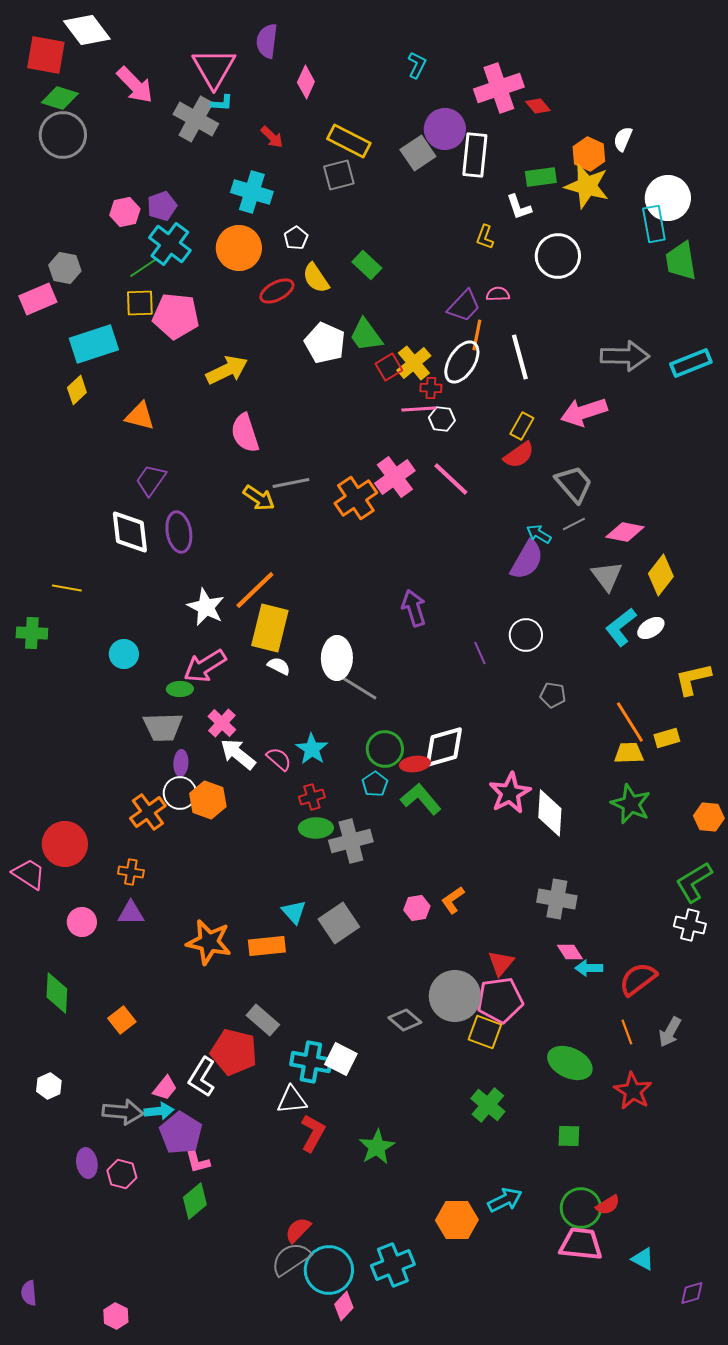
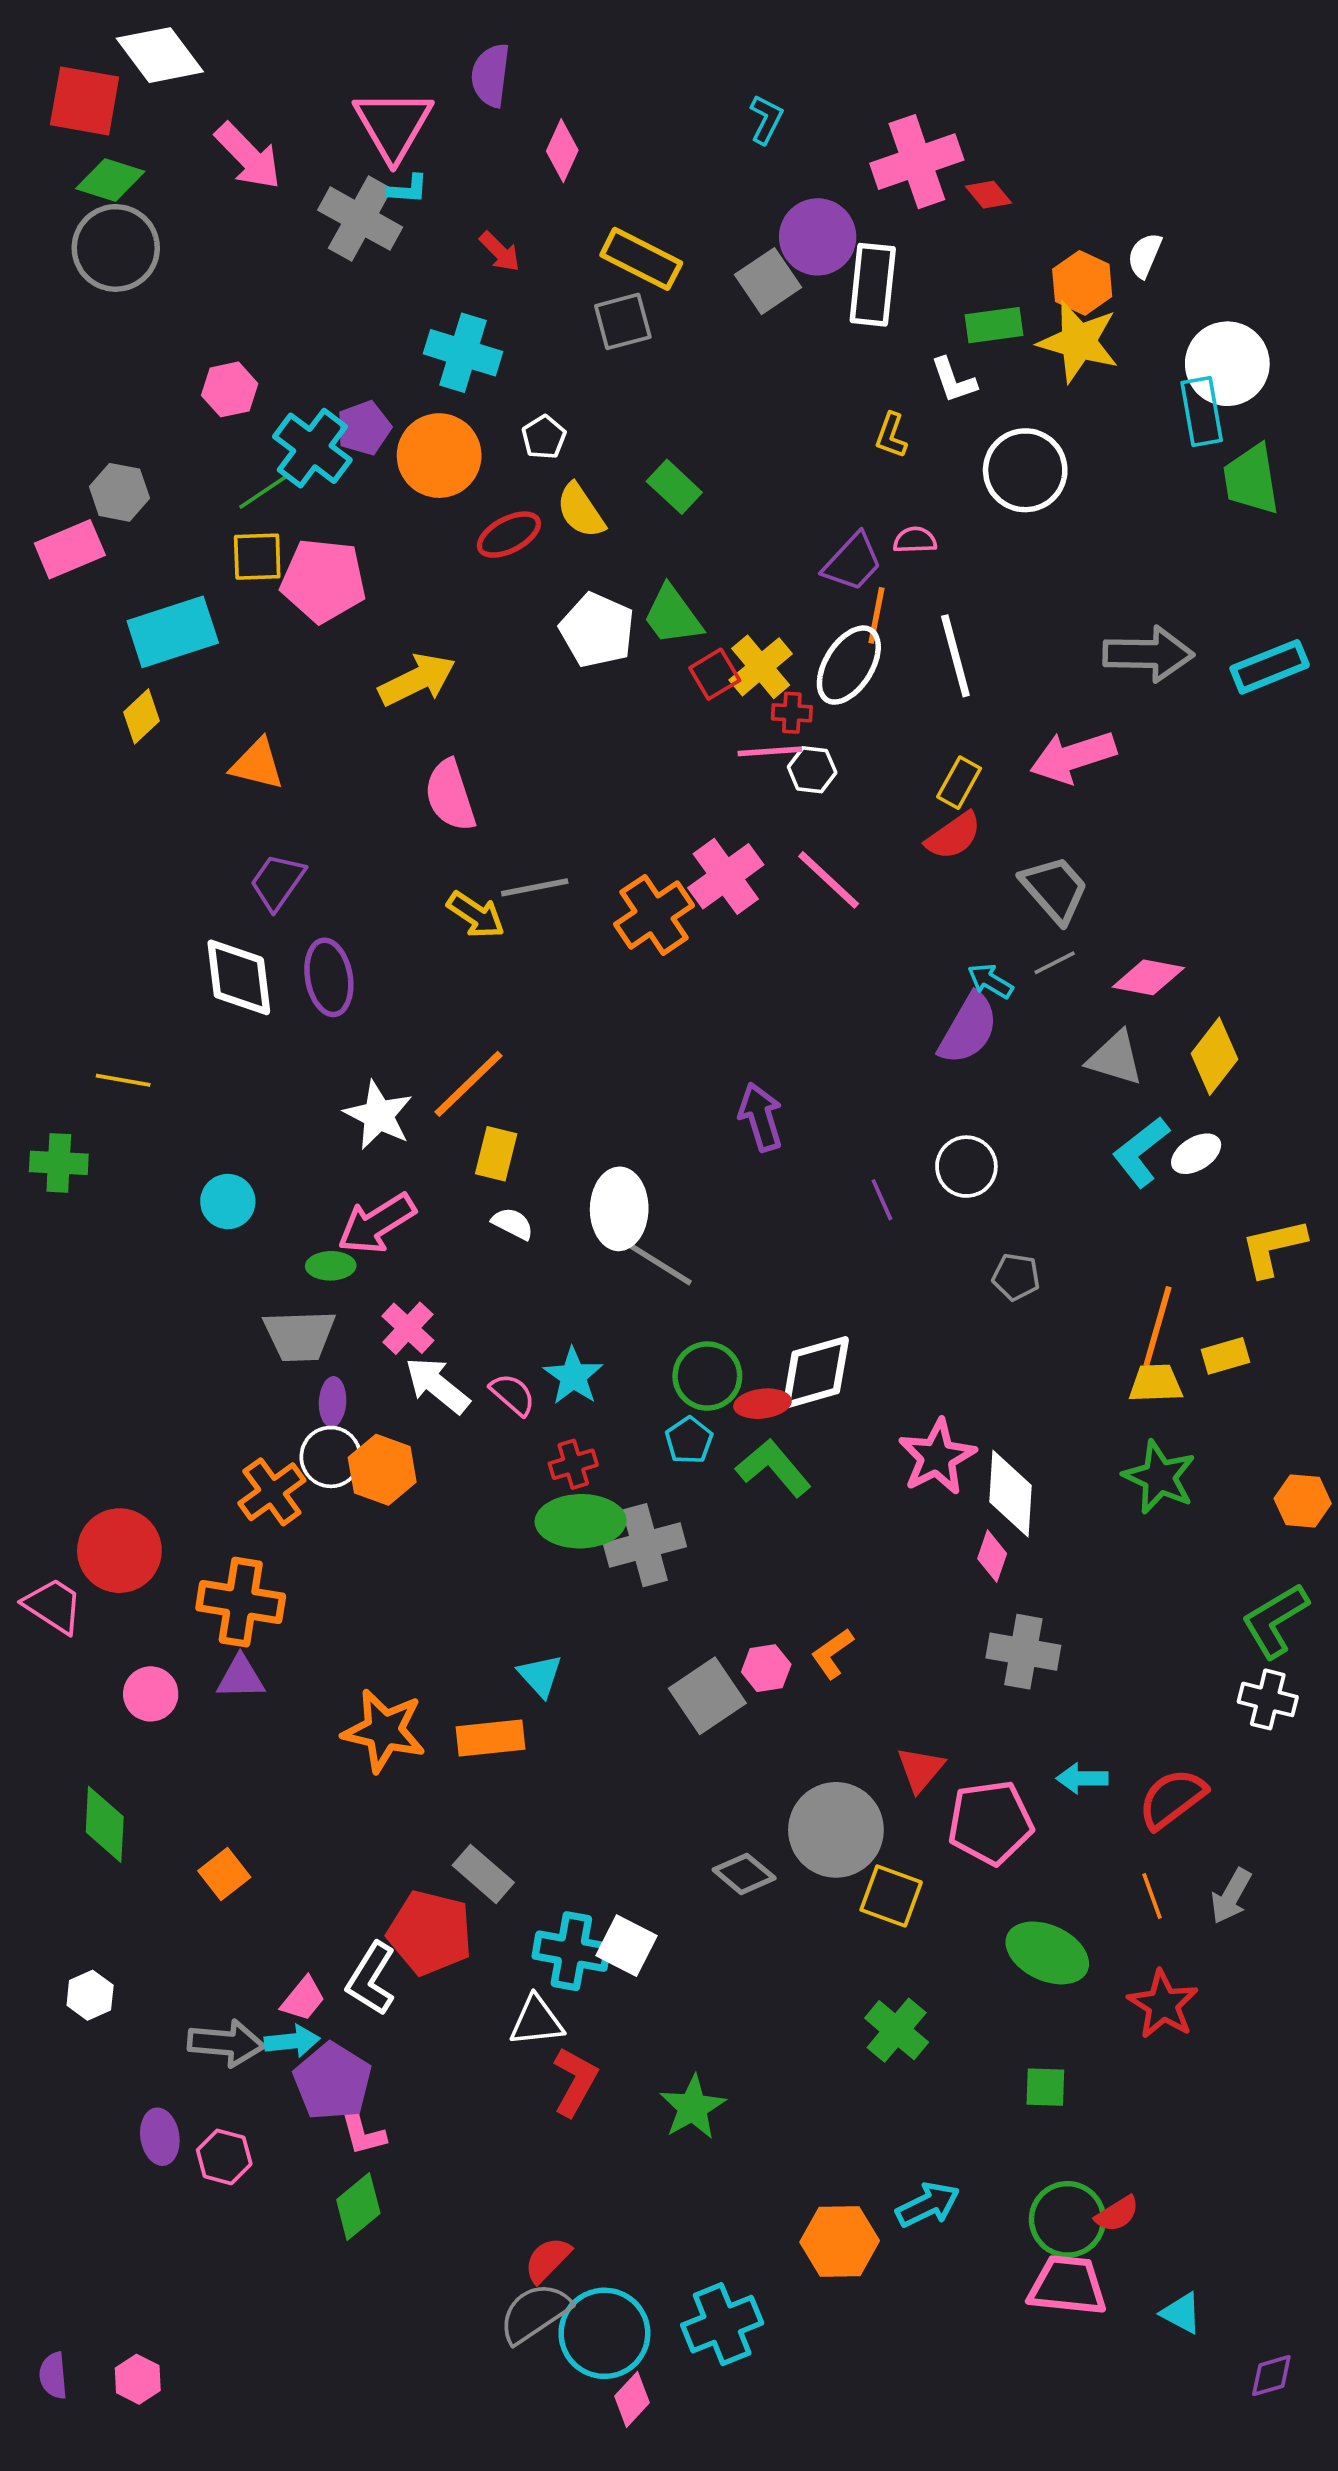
purple pentagon: (162, 206) -> (364, 428), moved
gray triangle: (607, 576) -> (1115, 1058), turned -36
yellow rectangle: (270, 628) -> (496, 1154), size x0.6
orange line: (630, 722) -> (1158, 1326), turned 48
green ellipse: (316, 828) -> (581, 1521), size x1.4
orange cross: (131, 872) -> (241, 1602), size x1.8
gray square: (339, 923) -> (707, 1696), moved
pink diamond: (570, 952) -> (992, 1556), moved, turned 52
pink pentagon: (500, 1000) -> (990, 1823), moved
pink hexagon: (116, 1316) -> (138, 2379), moved

